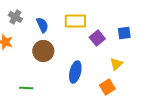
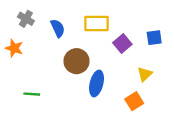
brown circle: (43, 51) -> (77, 61), moved
green line: (26, 88) -> (32, 94), moved

